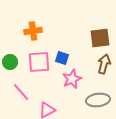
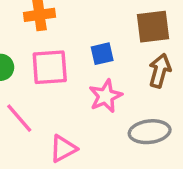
blue square: (62, 58) -> (102, 54), moved, turned -32

